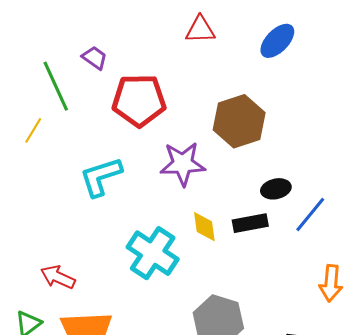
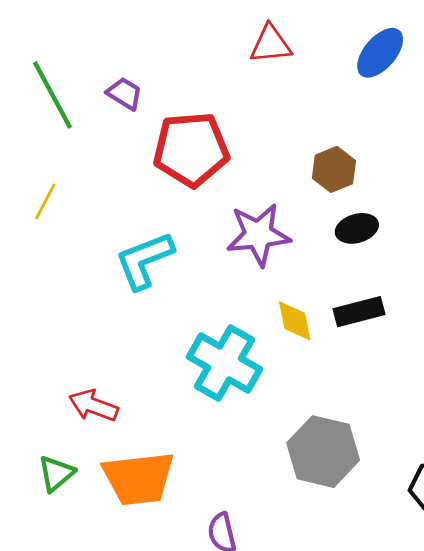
green line: (56, 86) -> (53, 95), moved
brown hexagon: (239, 121) -> (334, 169), size x0.6
black ellipse: (276, 189) -> (357, 228), moved

